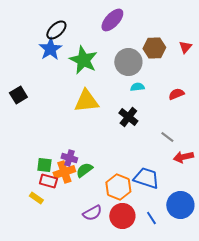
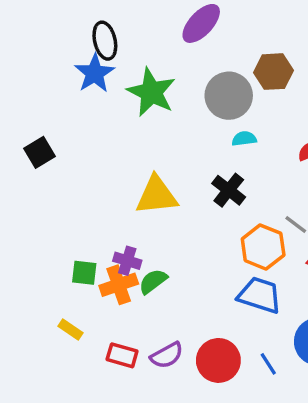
black ellipse: (56, 30) -> (105, 41), turned -60
yellow triangle: (86, 101) -> (156, 195), moved
red rectangle: (48, 181) -> (122, 355), moved
orange hexagon: (118, 187) -> (263, 247), moved

